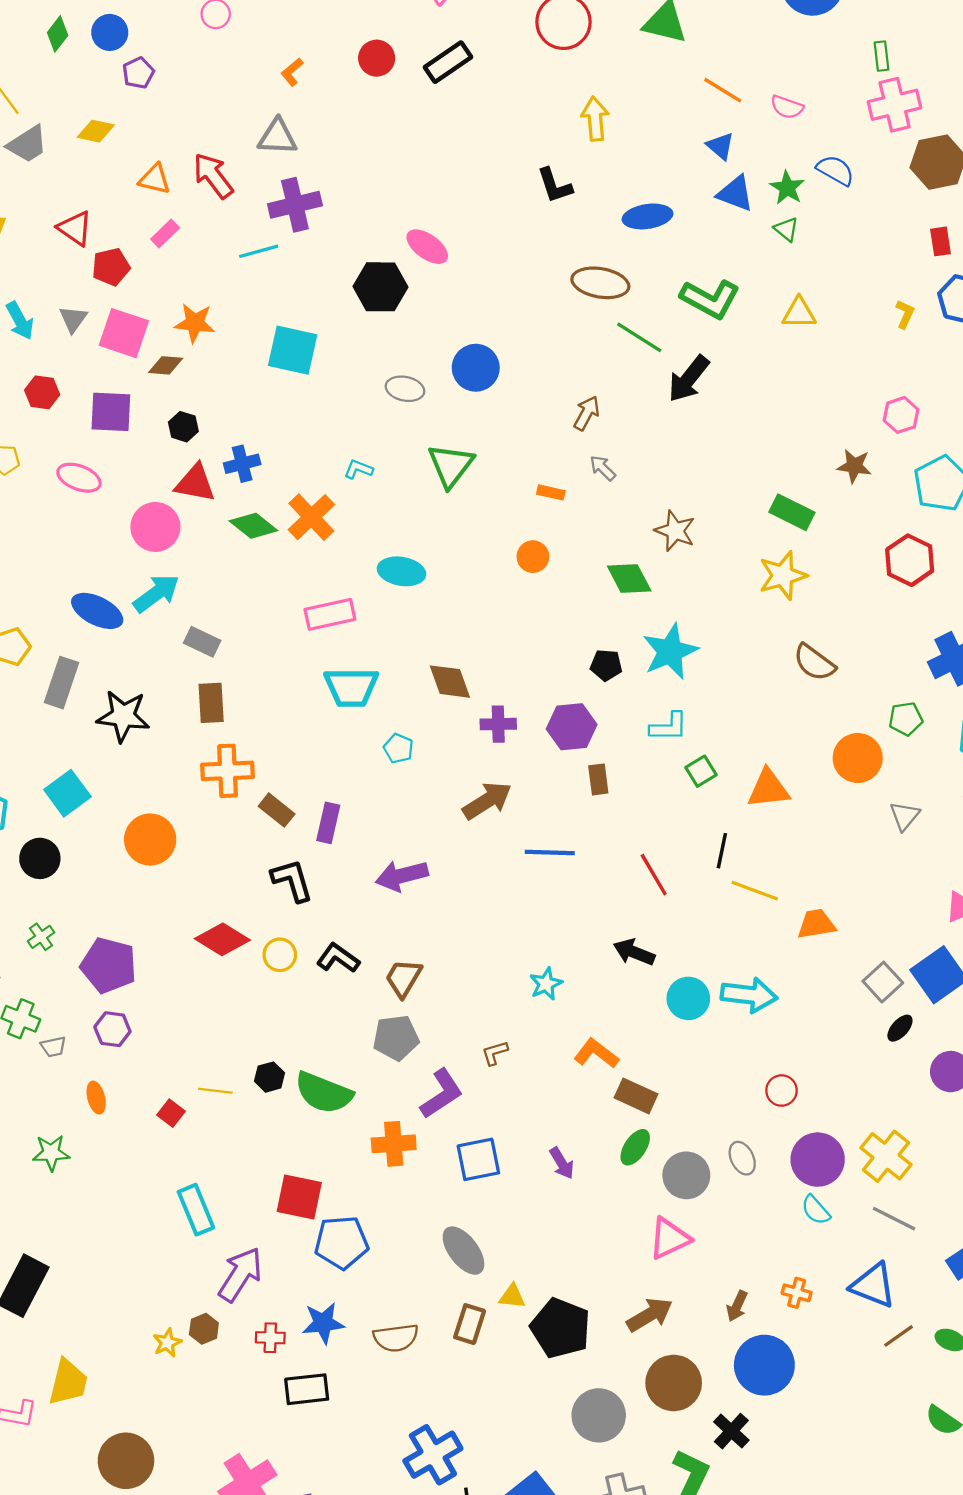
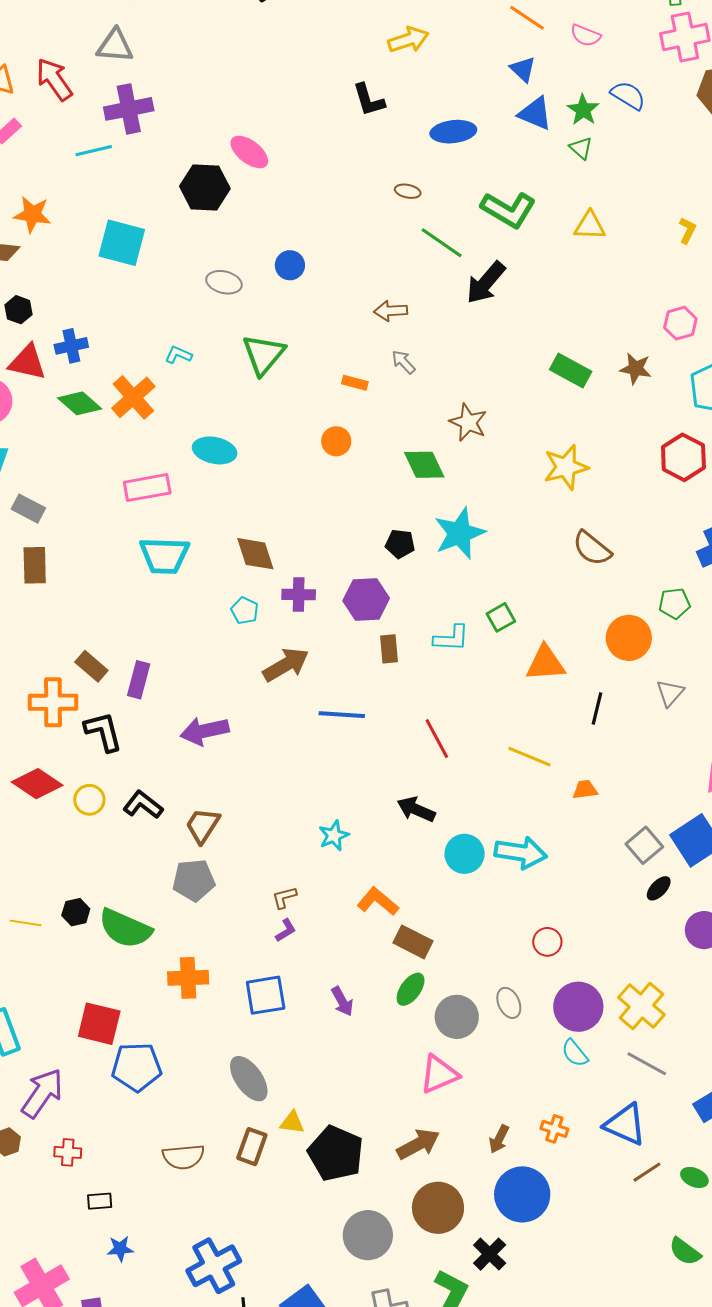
yellow arrow: (595, 119) -> (408, 40), turned 75
brown ellipse: (600, 283) -> (408, 191), size x0.5
blue circle: (476, 368) -> (290, 265), size x0.7
brown arrow: (587, 413) -> (391, 311), turned -124
green rectangle: (792, 512) -> (571, 371), moved
cyan L-shape: (669, 727) -> (451, 638), moved
cyan pentagon: (398, 748) -> (245, 611), moved
orange cross: (227, 771) -> (53, 702), moved
green square: (701, 771) -> (501, 617), moved
black line: (722, 851) -> (597, 708), moved
orange trapezoid: (816, 924) -> (585, 790), size x0.7
purple L-shape: (442, 1094) -> (286, 930), moved, size x0.5
blue star: (323, 1323) -> (120, 1249), moved, size x0.7
black rectangle: (307, 1389) -> (100, 1201), size x0.6

